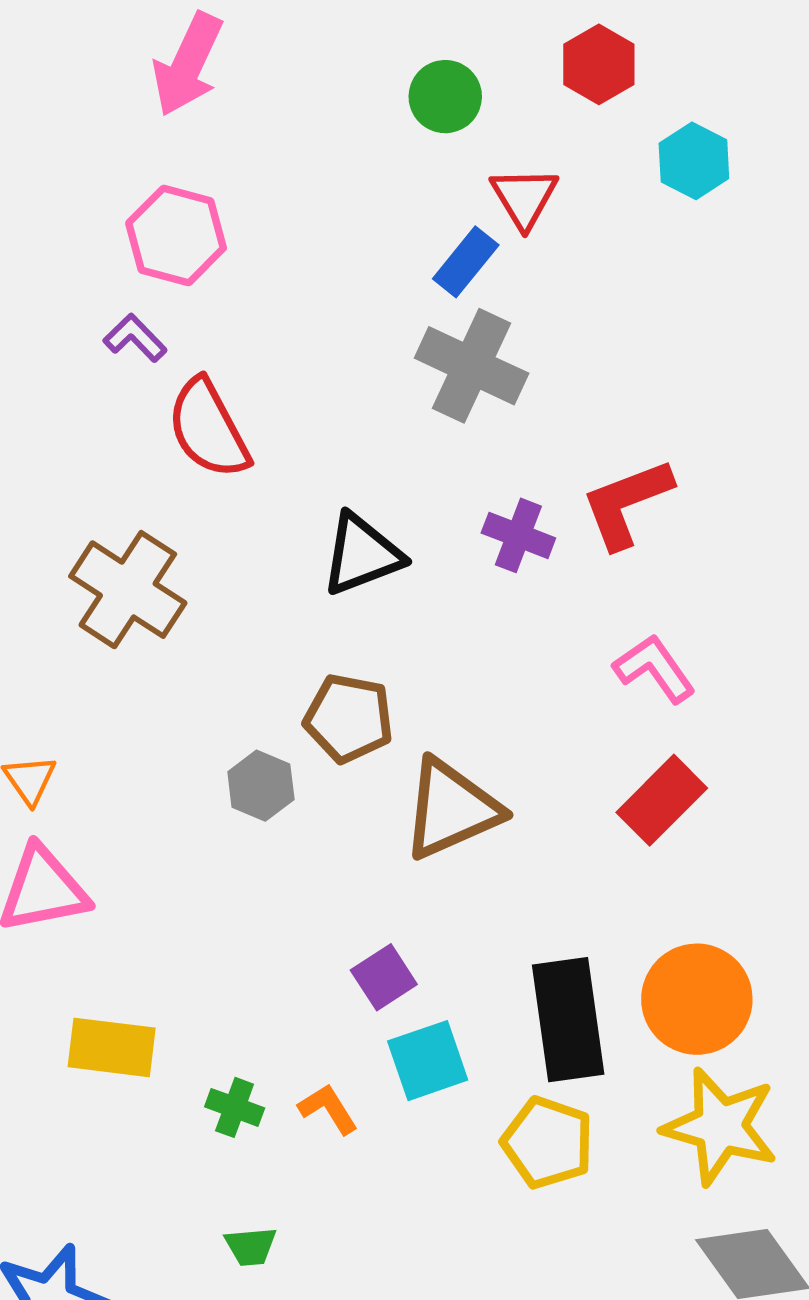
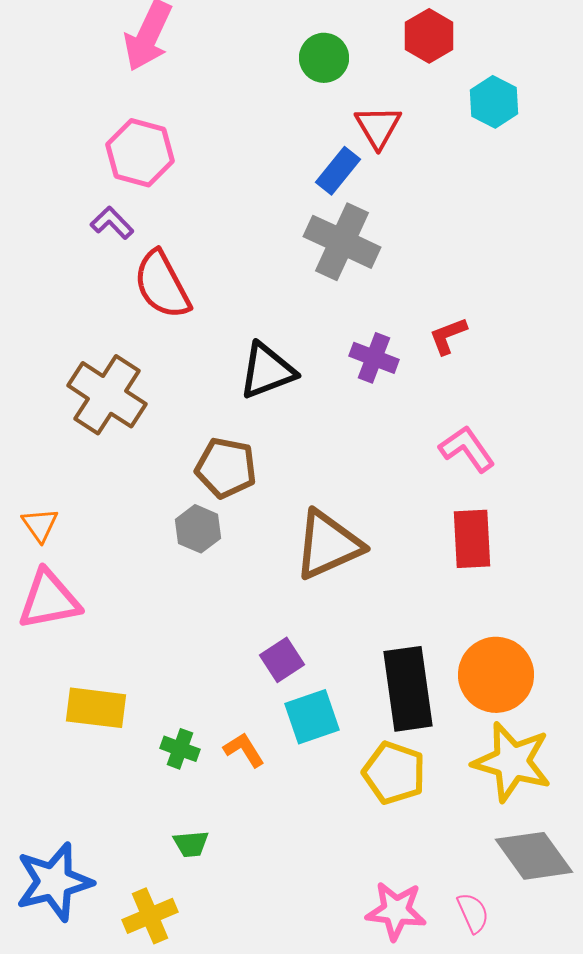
red L-shape: (627, 503) -> (448, 336), size x0.6
brown pentagon: (349, 718) -> (226, 468), moved
red rectangle: (662, 800) -> (472, 539), turned -48

